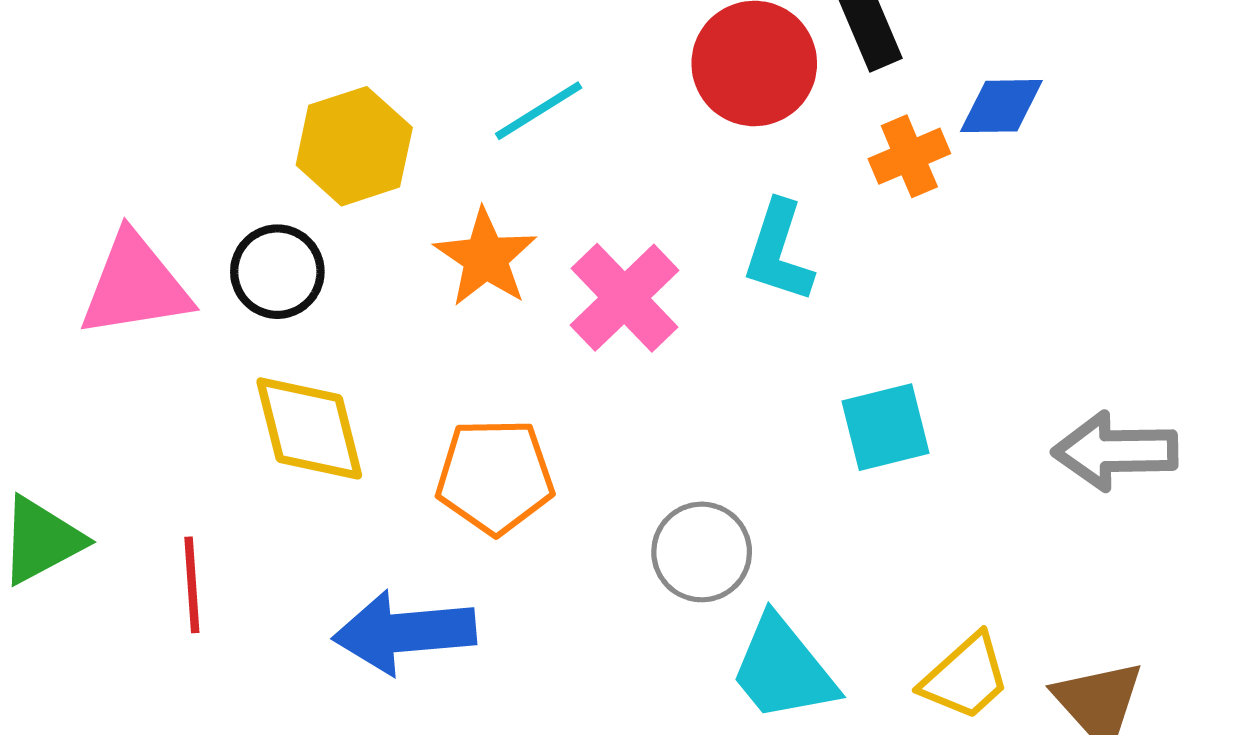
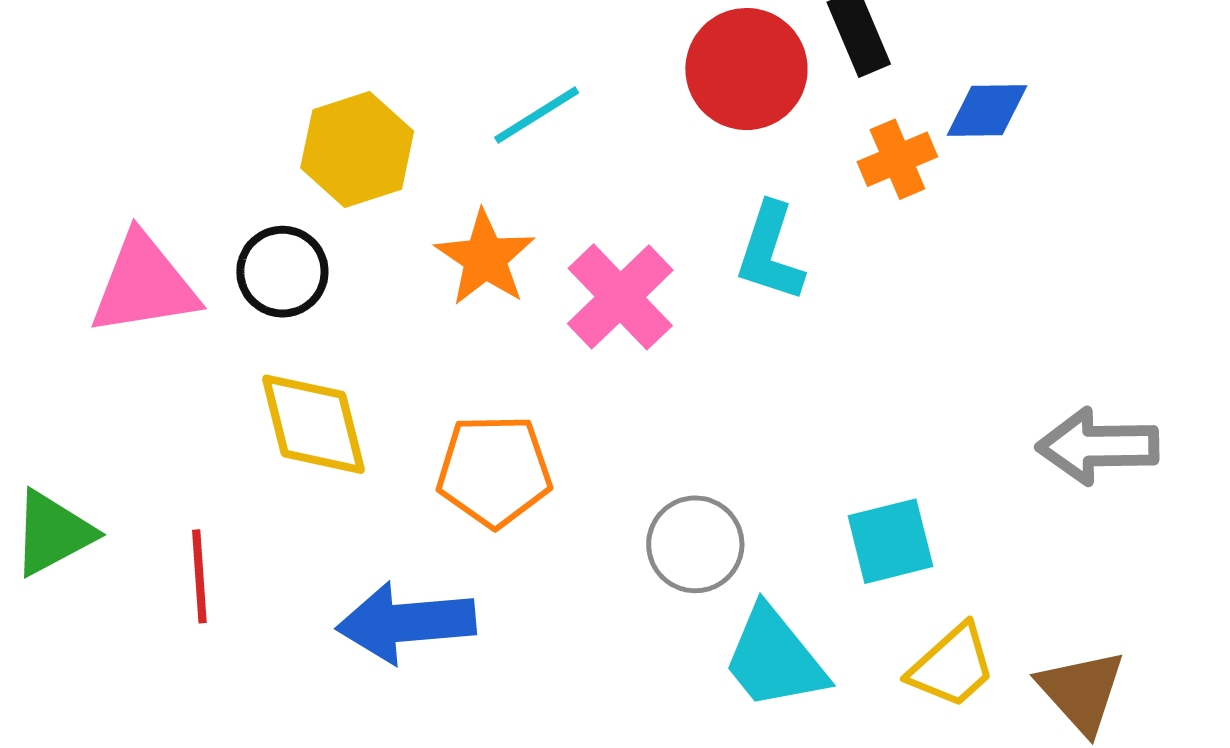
cyan square: (885, 427) -> (890, 541), moved

